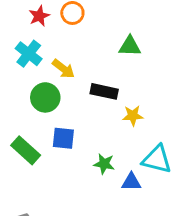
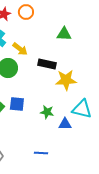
yellow star: (133, 116) -> (66, 80), size x1.5
blue square: (63, 138) -> (17, 104), moved

